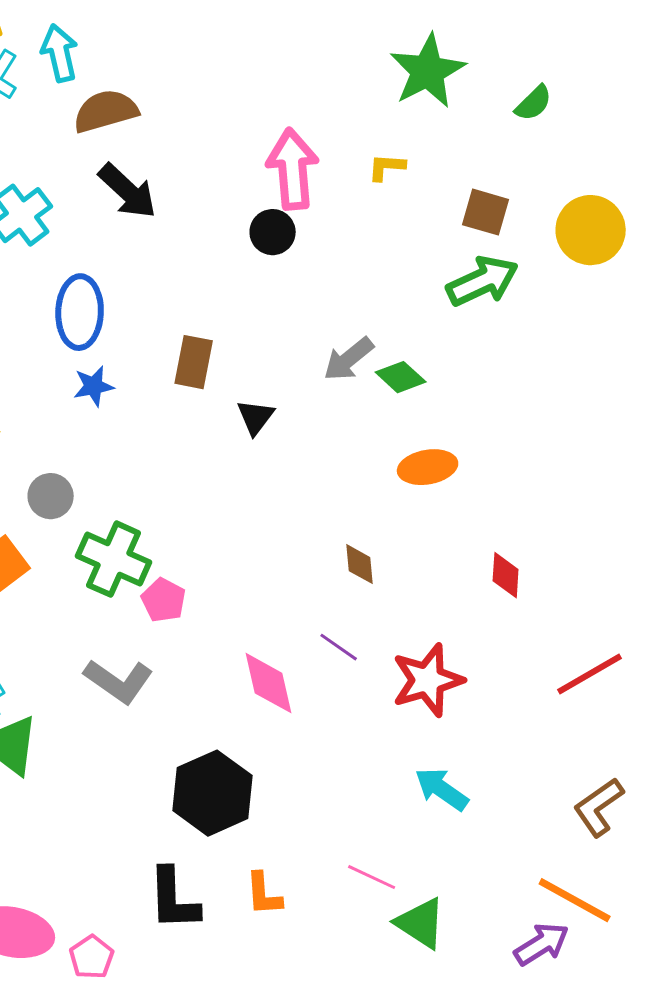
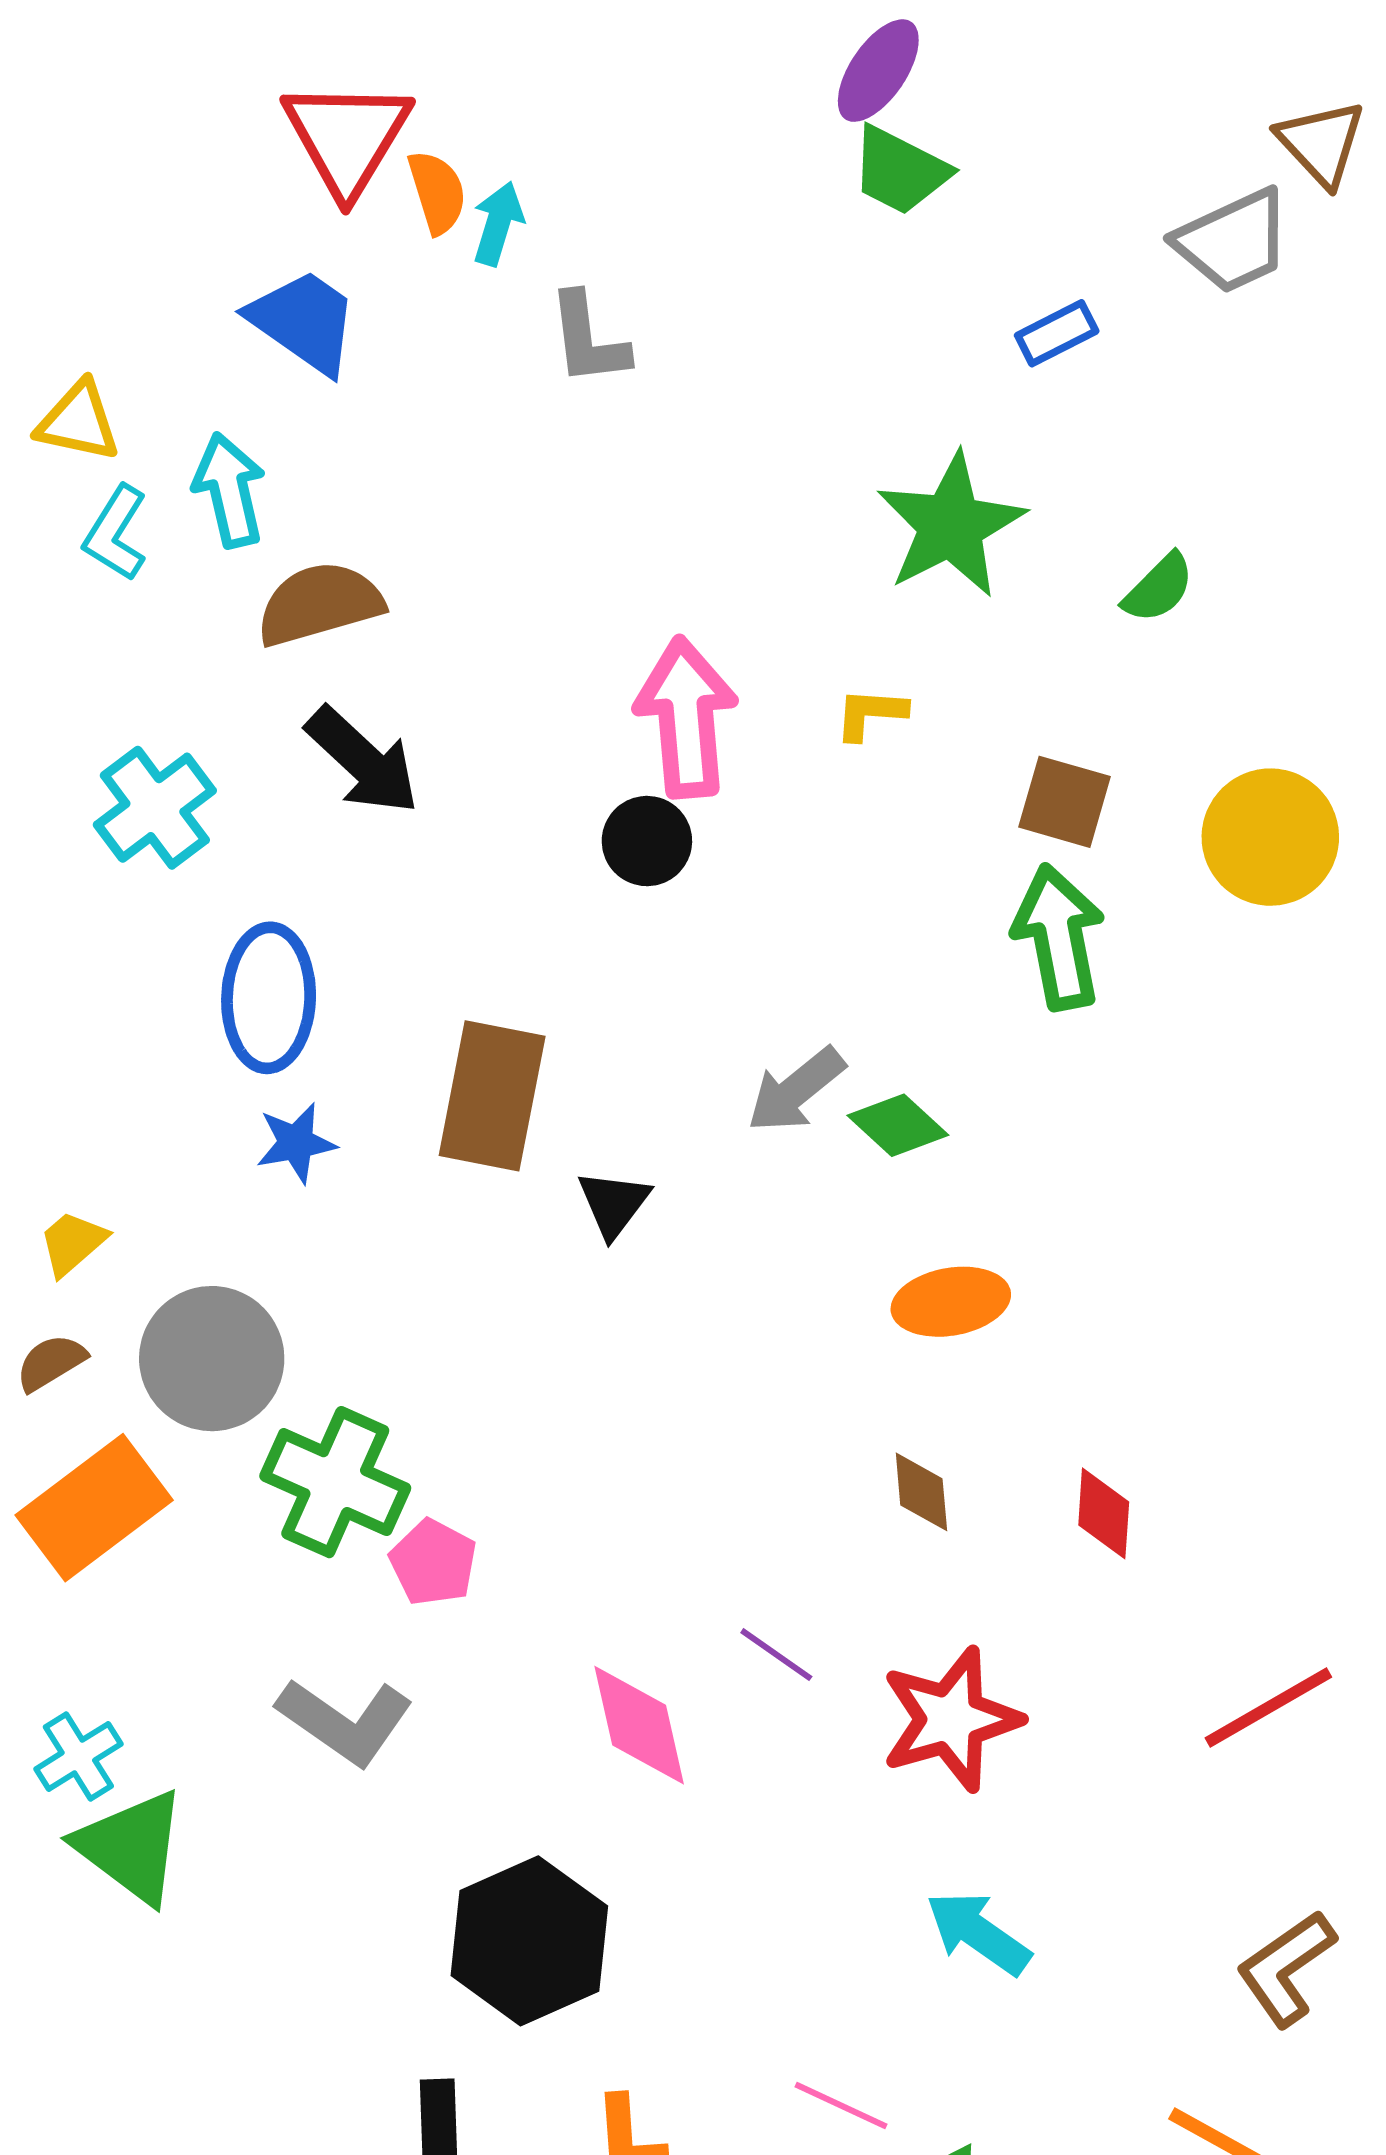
green arrow: (483, 281) -> (1059, 937), turned -76
brown rectangle: (194, 362) -> (492, 1096), size x1.4
gray circle: (51, 496) -> (212, 1359), size x1.6
brown diamond: (360, 564) -> (921, 1492), moved

